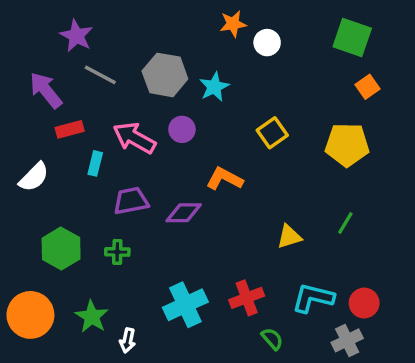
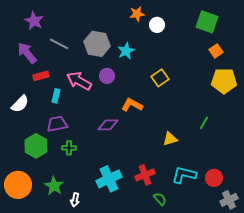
purple star: (76, 36) -> (34, 21), moved
yellow pentagon: (347, 145) -> (224, 81), moved
purple trapezoid: (131, 201) -> (57, 124), moved
green line: (345, 223) -> (204, 123), moved
gray cross: (347, 340) -> (229, 200), moved

